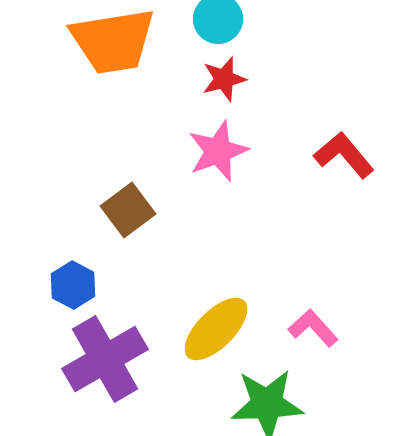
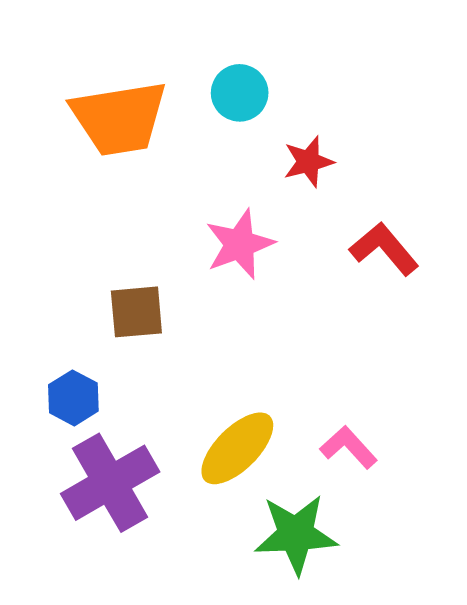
red star: (224, 79) -> (308, 162), moved
brown square: (128, 210) -> (136, 312), turned 32

